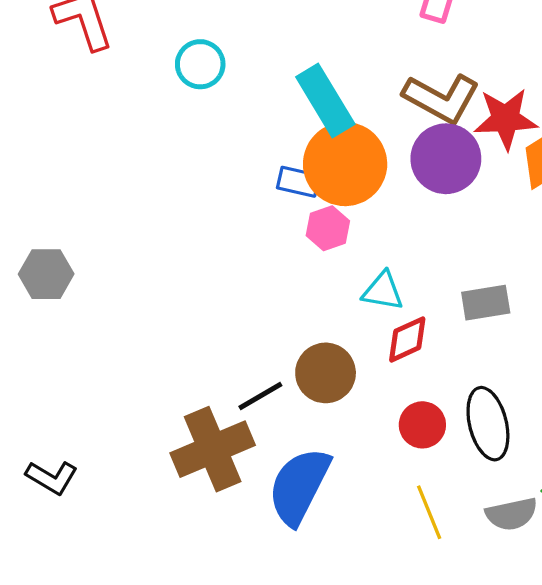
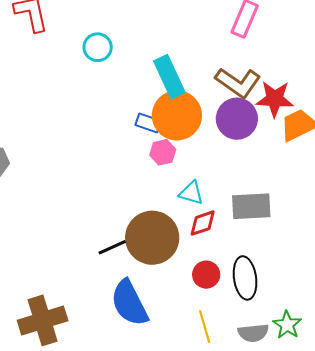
gray rectangle: (486, 303) -> (251, 206), size x1.4
brown circle: (326, 373) -> (152, 238), size x1.5
brown cross: (213, 449) -> (43, 320), moved
blue semicircle: (299, 486) -> (129, 303), turned -60

